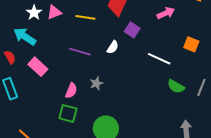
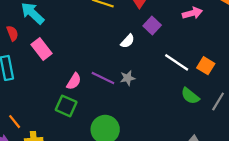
orange square: (191, 44) -> (206, 66), moved
purple line: (80, 52) -> (103, 78), moved
gray star: (96, 83) -> (128, 78), moved

